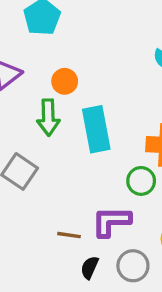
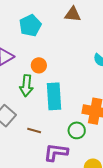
brown line: (69, 235) -> (34, 131), moved

